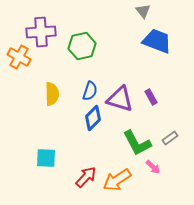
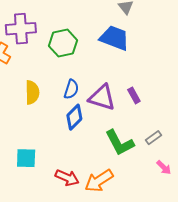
blue trapezoid: (157, 41) -> (114, 38), moved
pink arrow: (153, 167) -> (164, 167), moved
red arrow: (86, 177) -> (67, 178), turned 70

